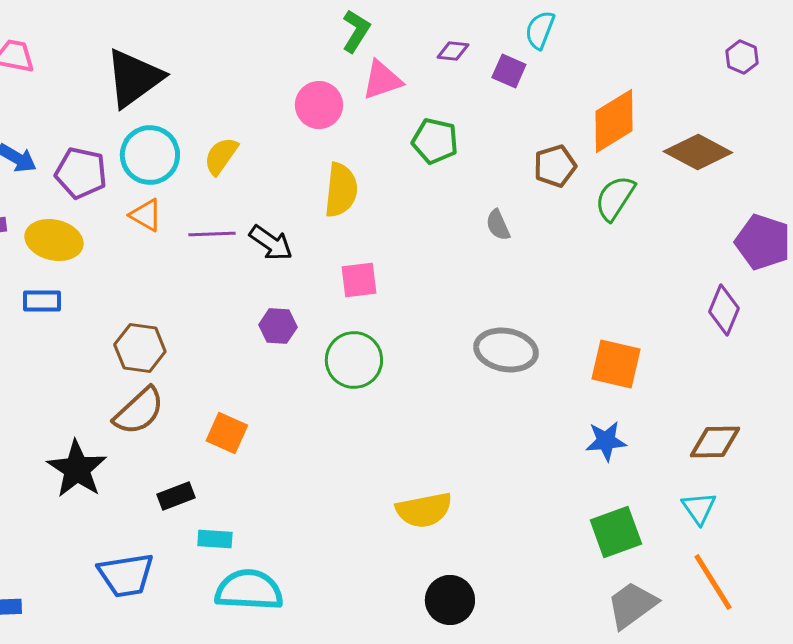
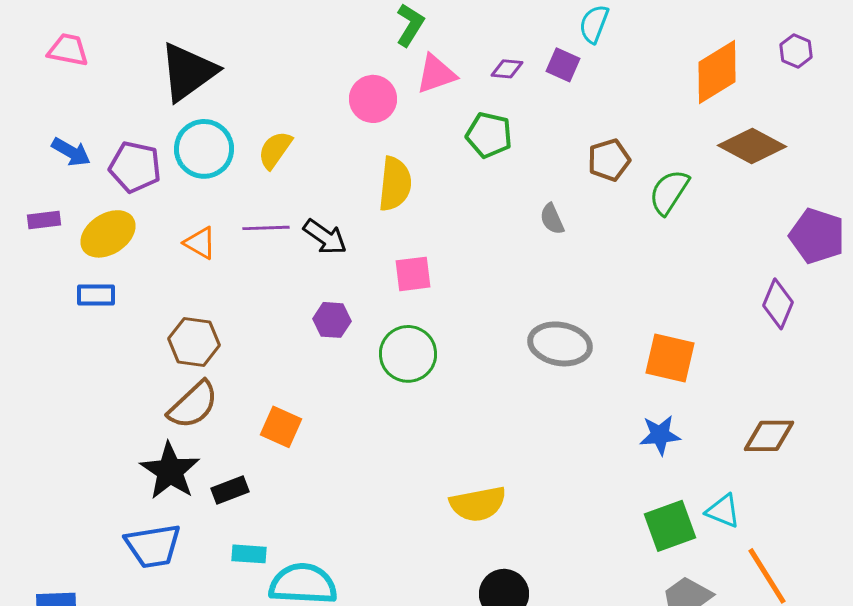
purple diamond: (453, 51) -> (507, 69), moved
orange diamond: (614, 121) -> (717, 72), moved
orange triangle: (146, 215) -> (200, 243), moved
yellow ellipse: (54, 240) -> (108, 234), turned -46
black star: (77, 469) -> (170, 471), moved
cyan triangle: (699, 508) -> (723, 511), moved, turned -33
cyan rectangle: (215, 539) -> (249, 554), moved
blue trapezoid: (126, 575) -> (153, 546), moved

